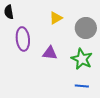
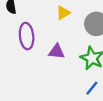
blue line: (82, 86) -> (92, 88), turned -56

